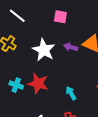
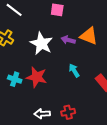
cyan arrow: (71, 93) -> (74, 70), moved

